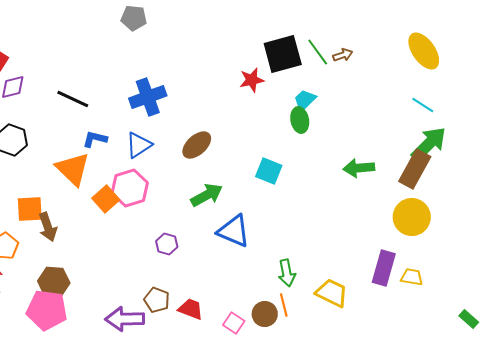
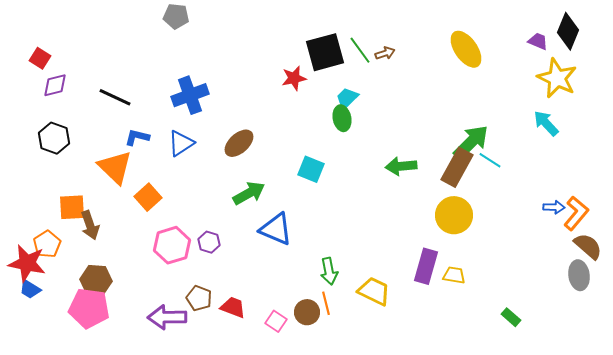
cyan line: (423, 105) -> (490, 160), moved
pink hexagon: (130, 188) -> (172, 245), moved

